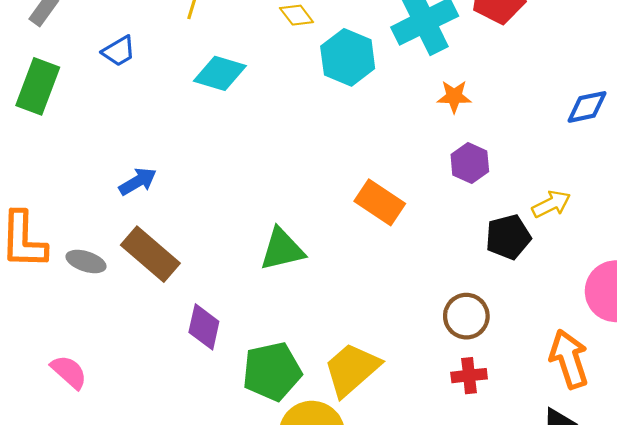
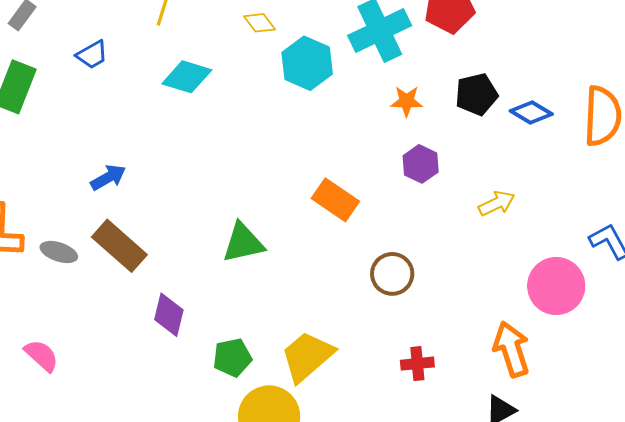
blue diamond: (587, 107) -> (531, 113), turned 42
black pentagon: (508, 237) -> (476, 94), moved
brown circle: (466, 316) -> (392, 274), moved
green pentagon: (272, 371) -> (232, 357), size x0.7

